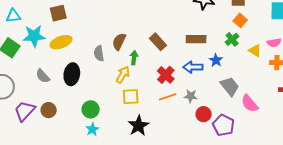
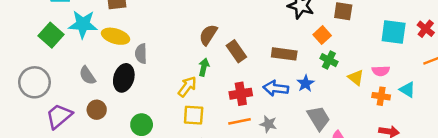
orange square: (240, 20) -> (322, 35), moved
green cross: (232, 39) -> (329, 60), turned -32
yellow ellipse: (61, 42) -> (115, 36), turned 30
brown semicircle: (119, 42) -> (208, 35), moved
gray semicircle: (99, 53) -> (141, 54), moved
red cross: (166, 75) -> (241, 94), turned 30
brown circle: (49, 110) -> (97, 110), moved

